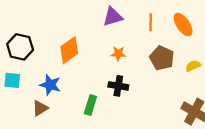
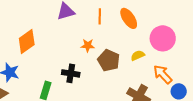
orange star: (118, 54) -> (88, 45), moved
brown pentagon: (162, 58) -> (109, 60), moved

